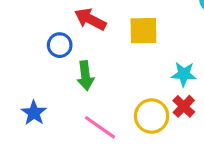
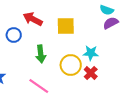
green arrow: (85, 76) -> (41, 54), moved
yellow circle: (152, 116) -> (71, 65), moved

